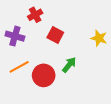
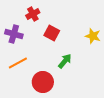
red circle: (44, 75) -> (43, 82), moved

